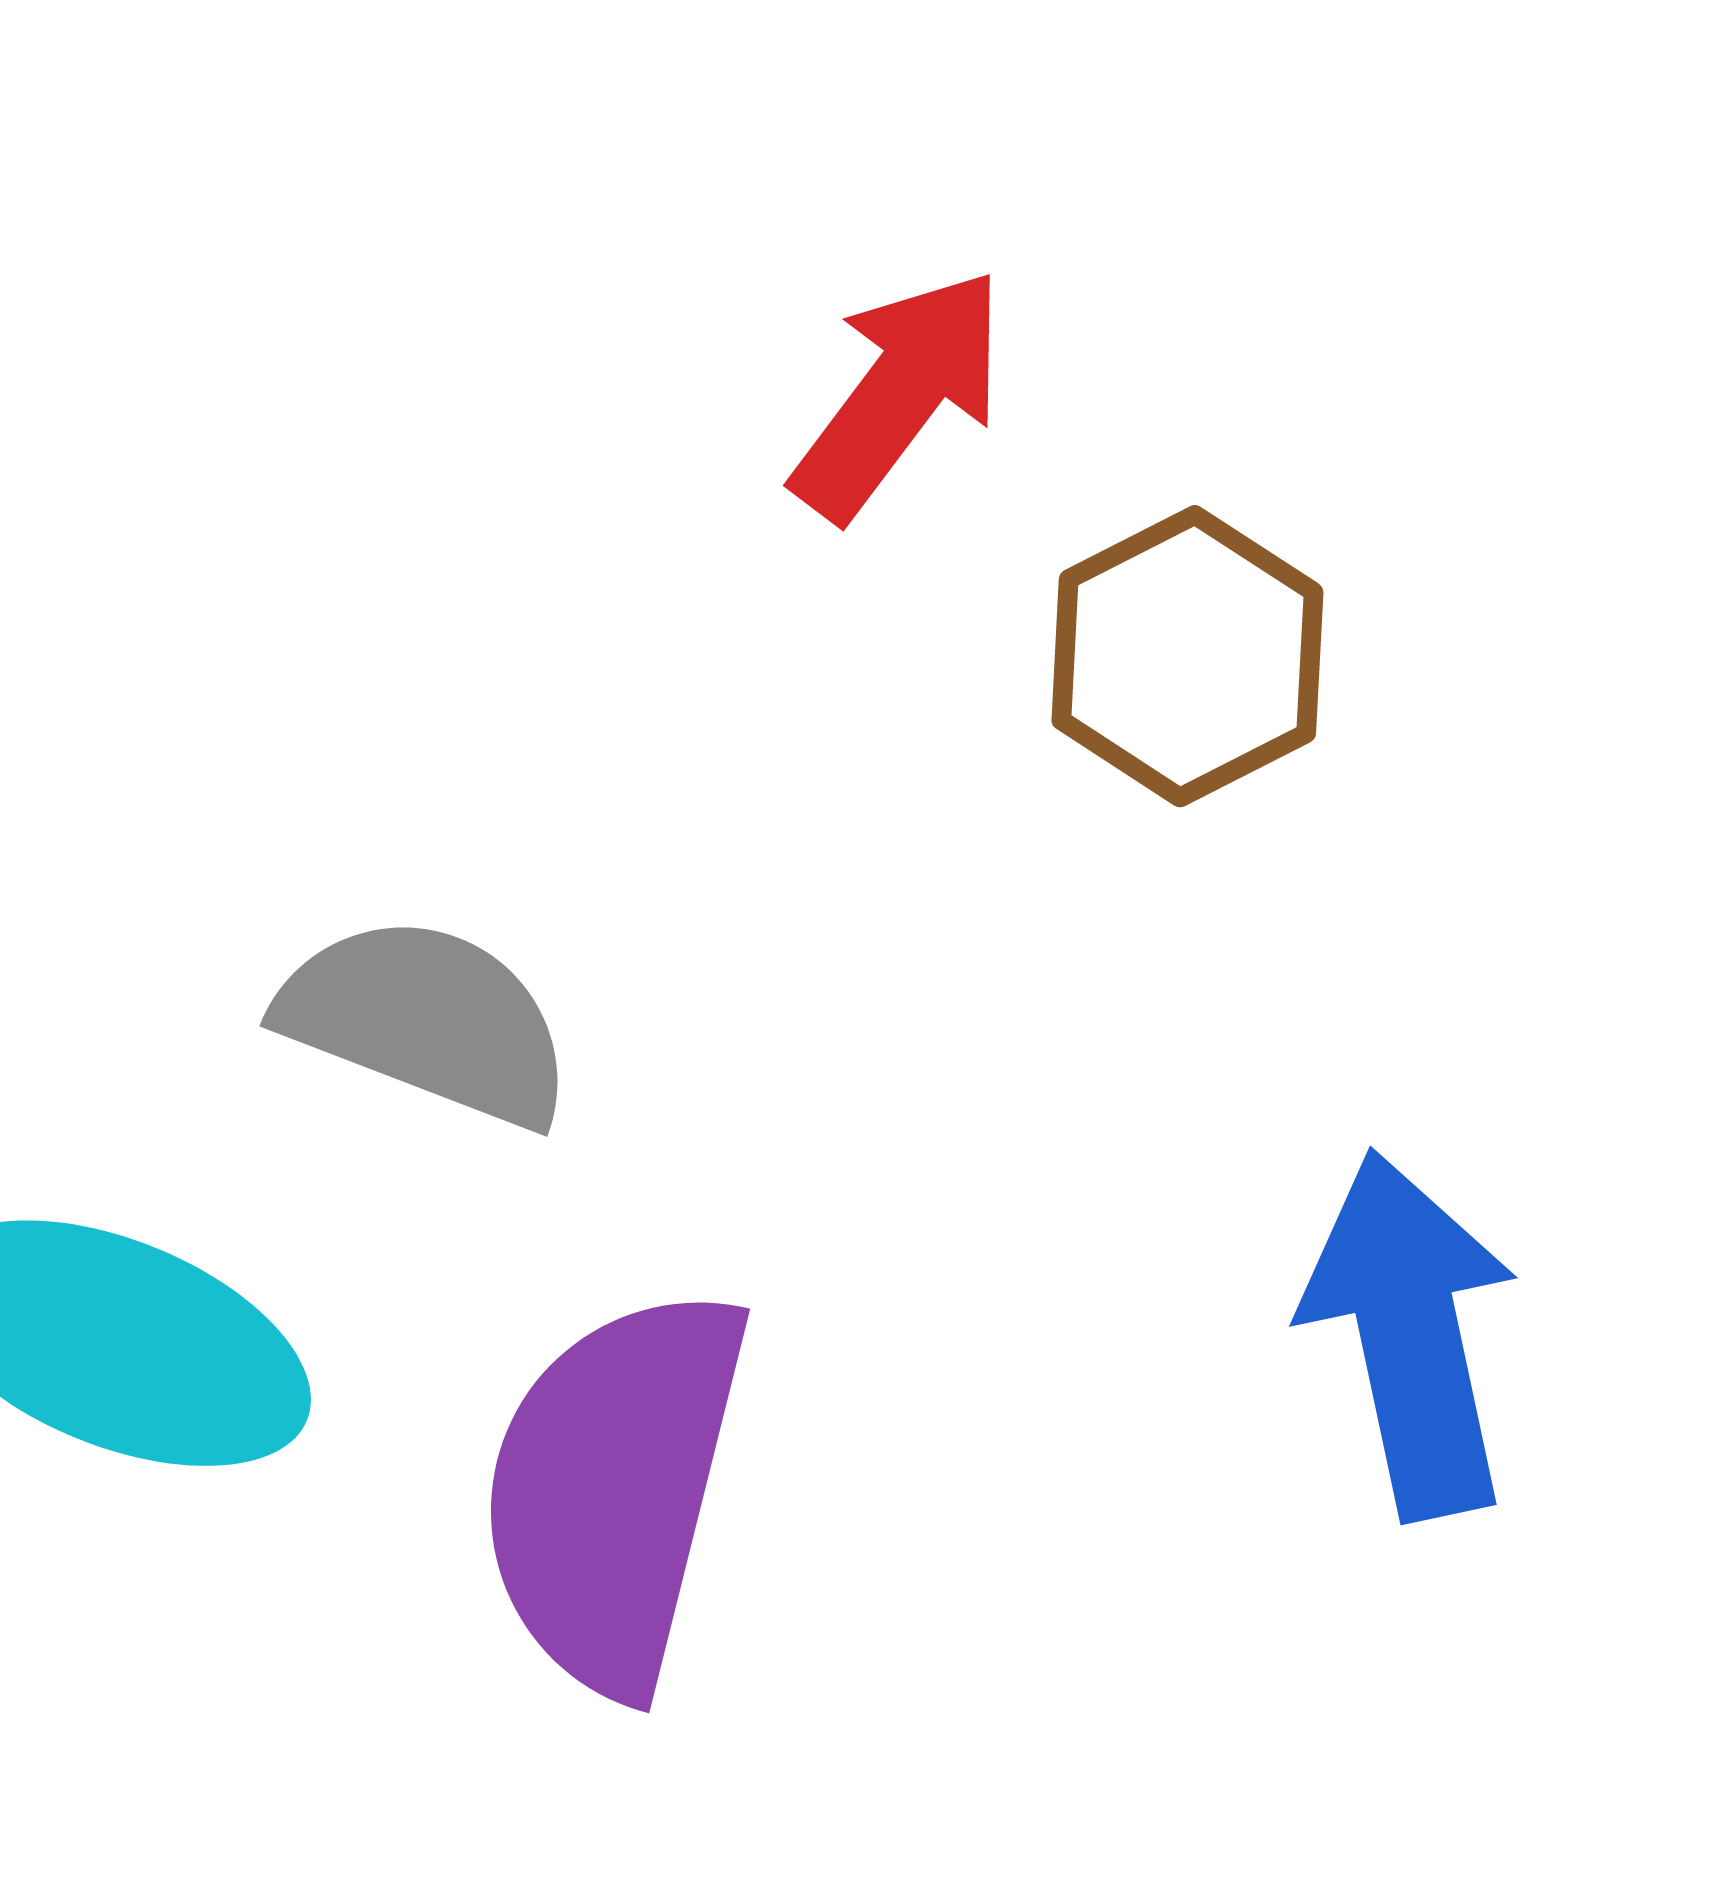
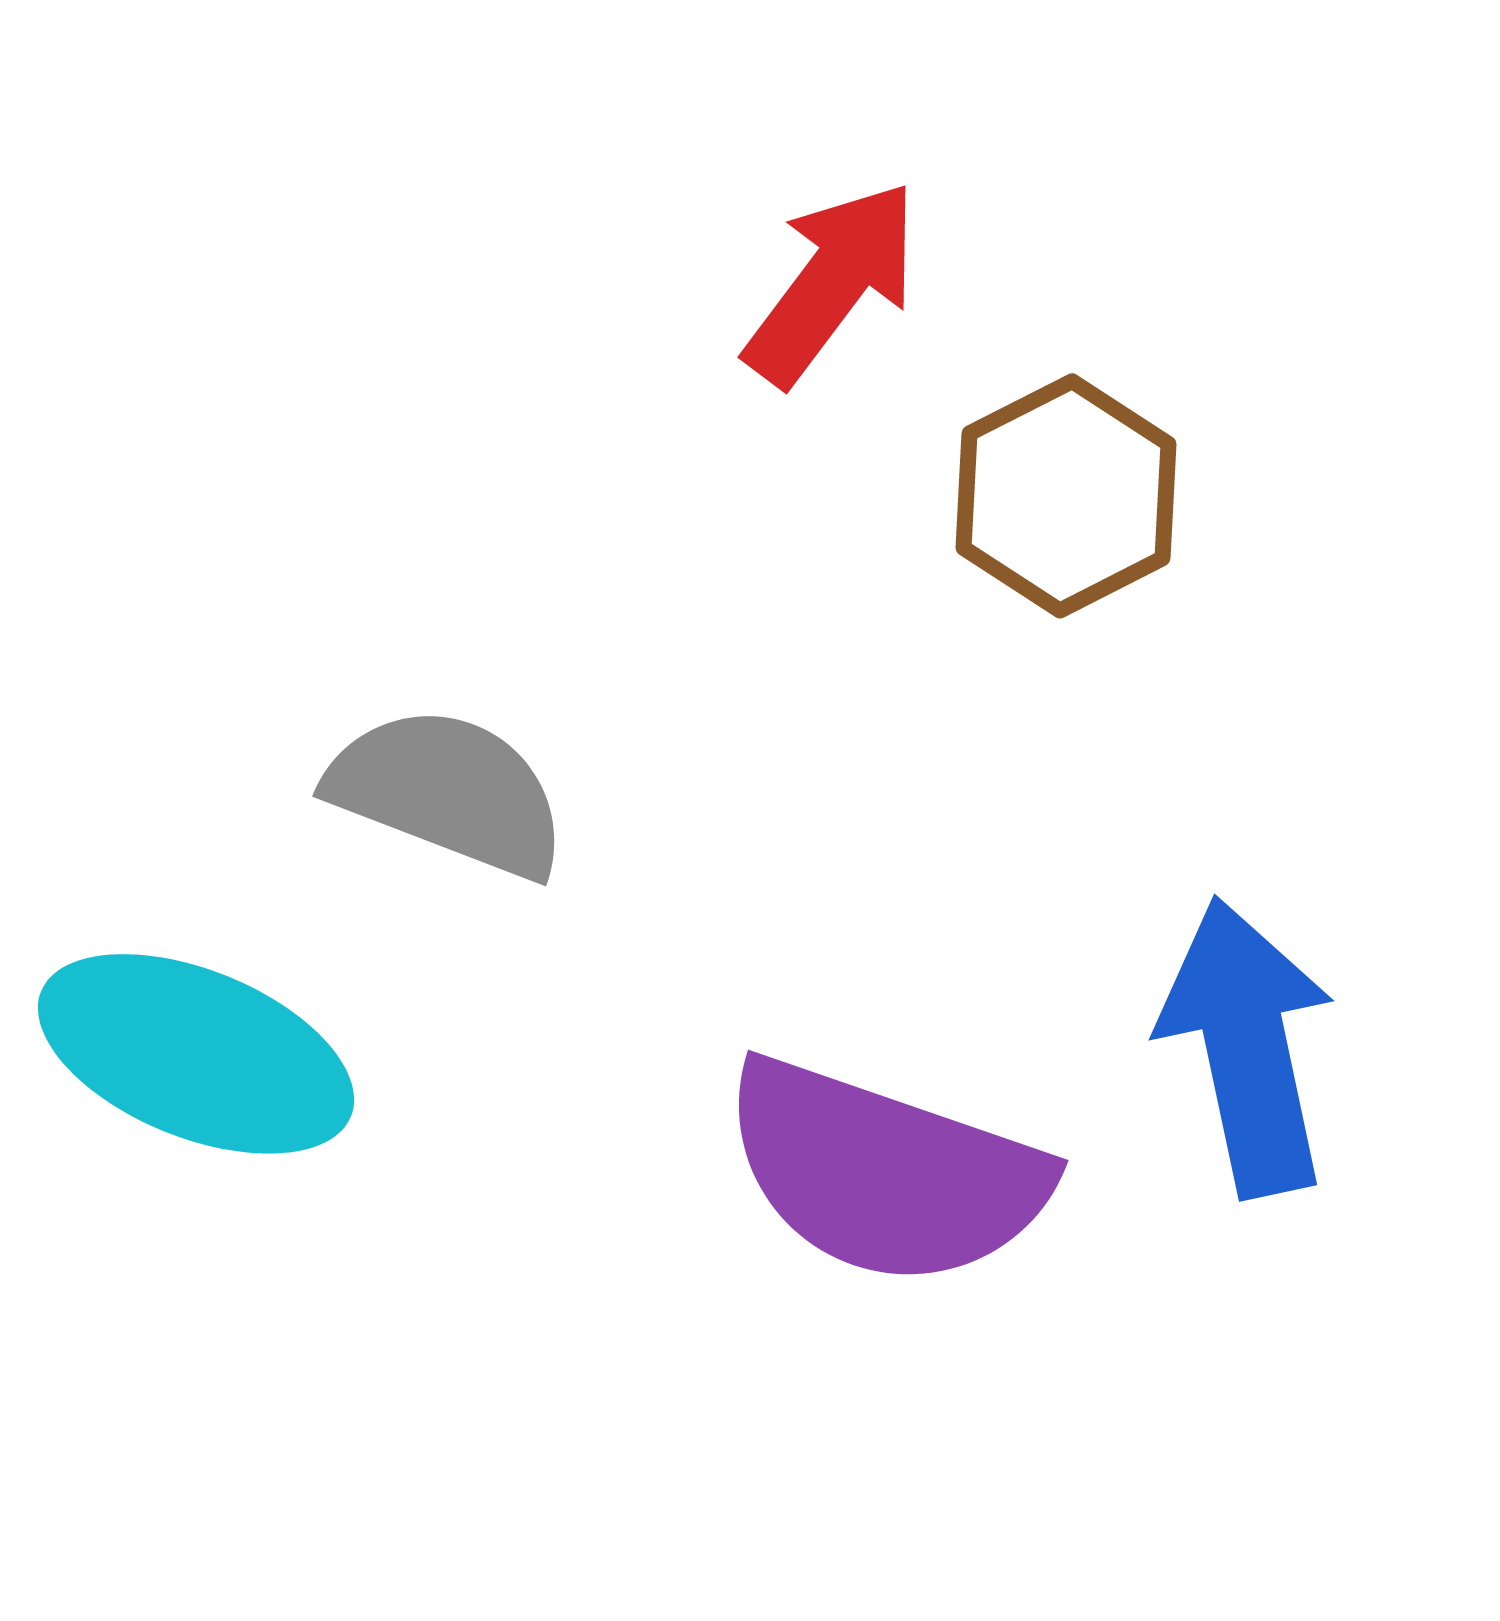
purple semicircle: (614, 1490) -> (885, 1173), moved, turned -85

